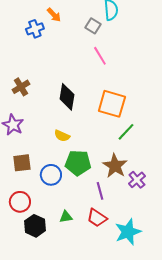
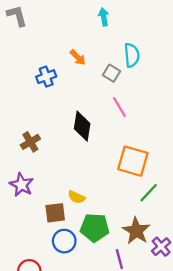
orange arrow: (54, 15) -> (78, 57), moved
black diamond: (67, 97) -> (82, 126), moved
brown square: (22, 163) -> (55, 213), moved

